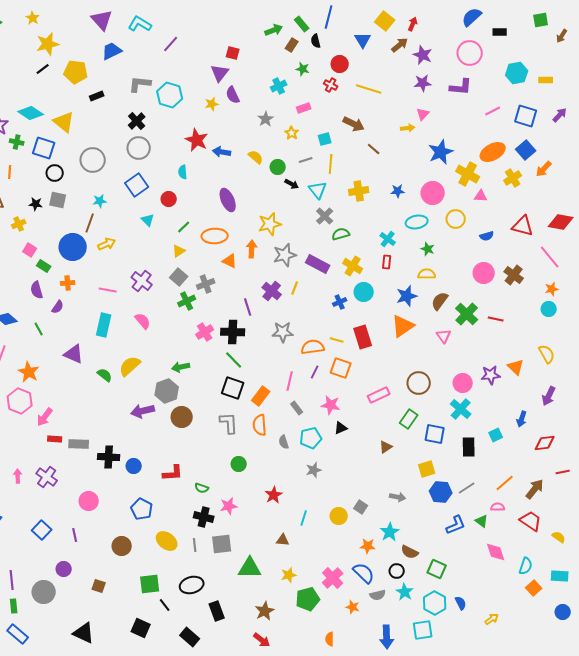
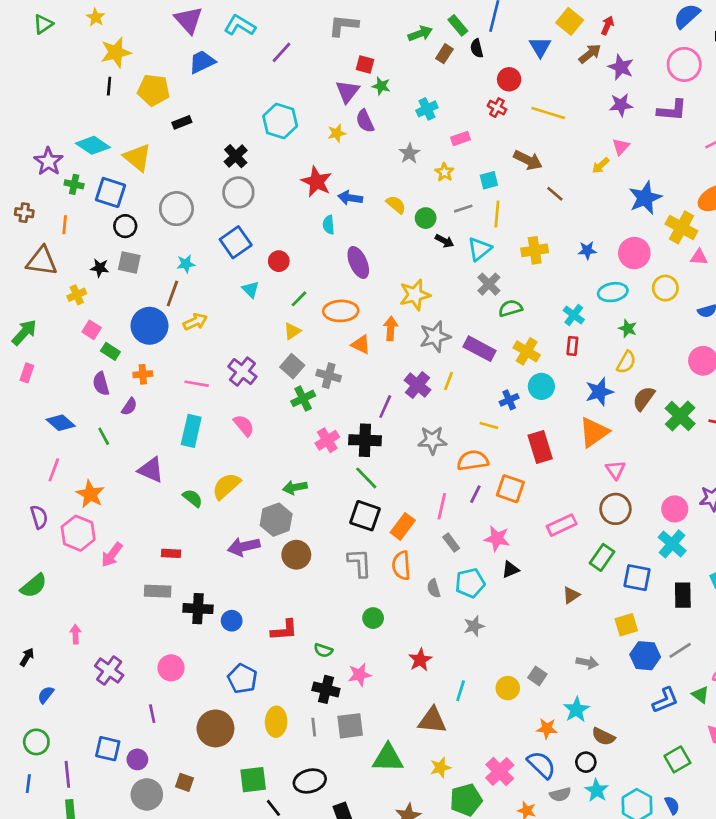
black line: (43, 69) -> (109, 86), turned -48
green star: (303, 69) -> (381, 86), moved
gray L-shape: (140, 84) -> (343, 25), moved
yellow arrow: (408, 128) -> (601, 166), turned 144
cyan semicircle: (183, 172) -> (329, 225), moved
cyan triangle: (318, 190) -> (479, 249), turned 30
yellow semicircle: (427, 274) -> (626, 362), turned 120
gray cross: (206, 284) -> (329, 376), turned 36
purple line: (248, 307) -> (385, 407), turned 42
pink triangle: (444, 336) -> (615, 470), moved
yellow line: (337, 340) -> (489, 425), moved
red rectangle: (55, 439) -> (171, 553), moved
purple cross: (47, 477) -> (109, 671), moved
blue square: (42, 530) -> (108, 749), moved, turned -30
brown triangle: (283, 540) -> (432, 720), size x1.6
yellow ellipse: (167, 541) -> (276, 722), turned 55
brown circle: (122, 546) -> (215, 728), size x1.4
green square: (437, 569) -> (677, 759), moved, turned 36
gray circle: (44, 592) -> (147, 794), moved

